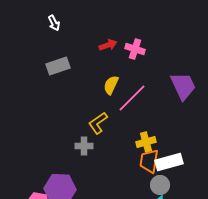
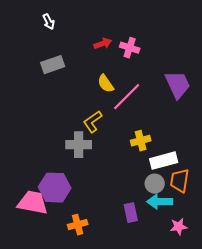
yellow semicircle: (111, 85) -> (106, 84), turned -60
gray cross: (84, 146) -> (79, 145), size x1.4
orange trapezoid: (149, 161) -> (180, 181), moved

